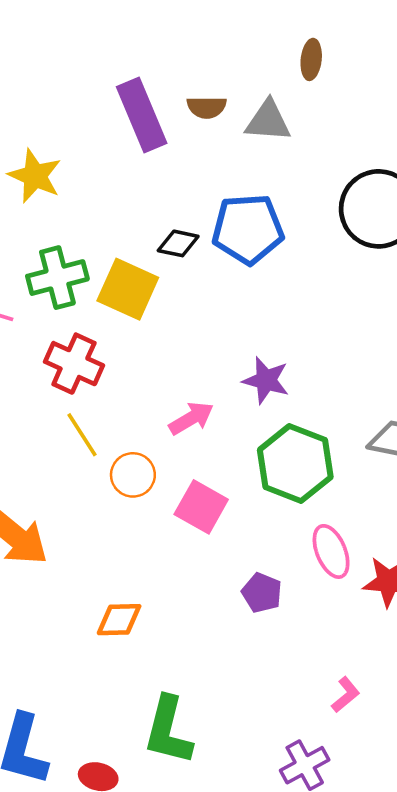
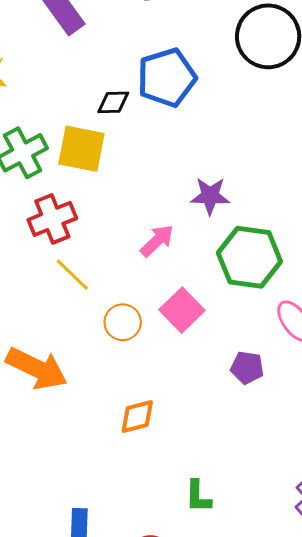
red cross: (74, 364) -> (52, 219), turned -33
orange circle: (133, 475) -> (123, 322), moved
pink square: (201, 507) -> (182, 310), turned 30
green L-shape: (168, 731) -> (198, 496), size x0.6

